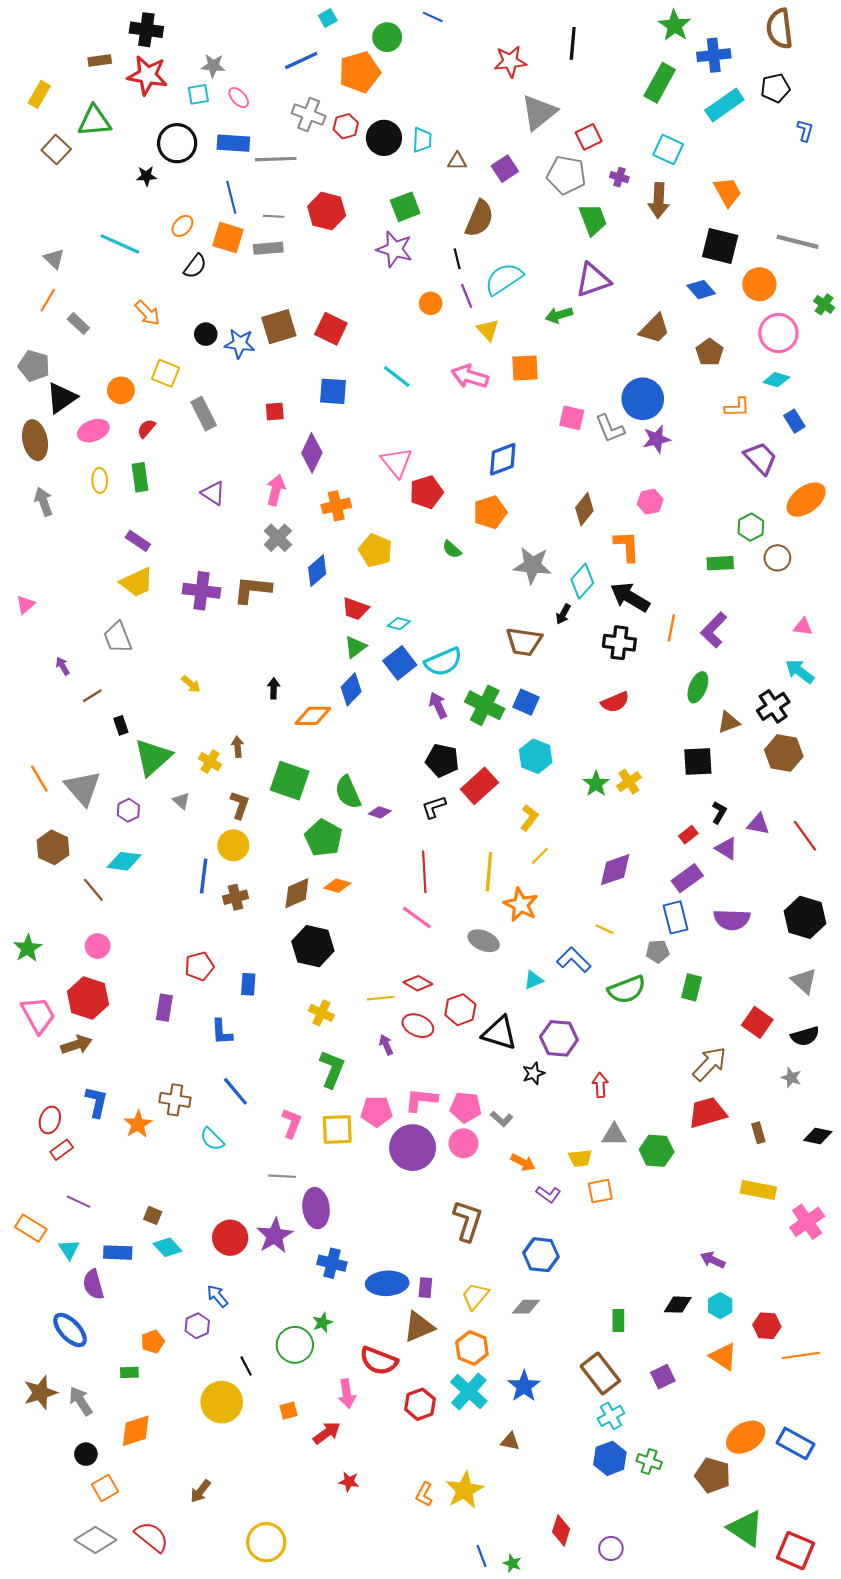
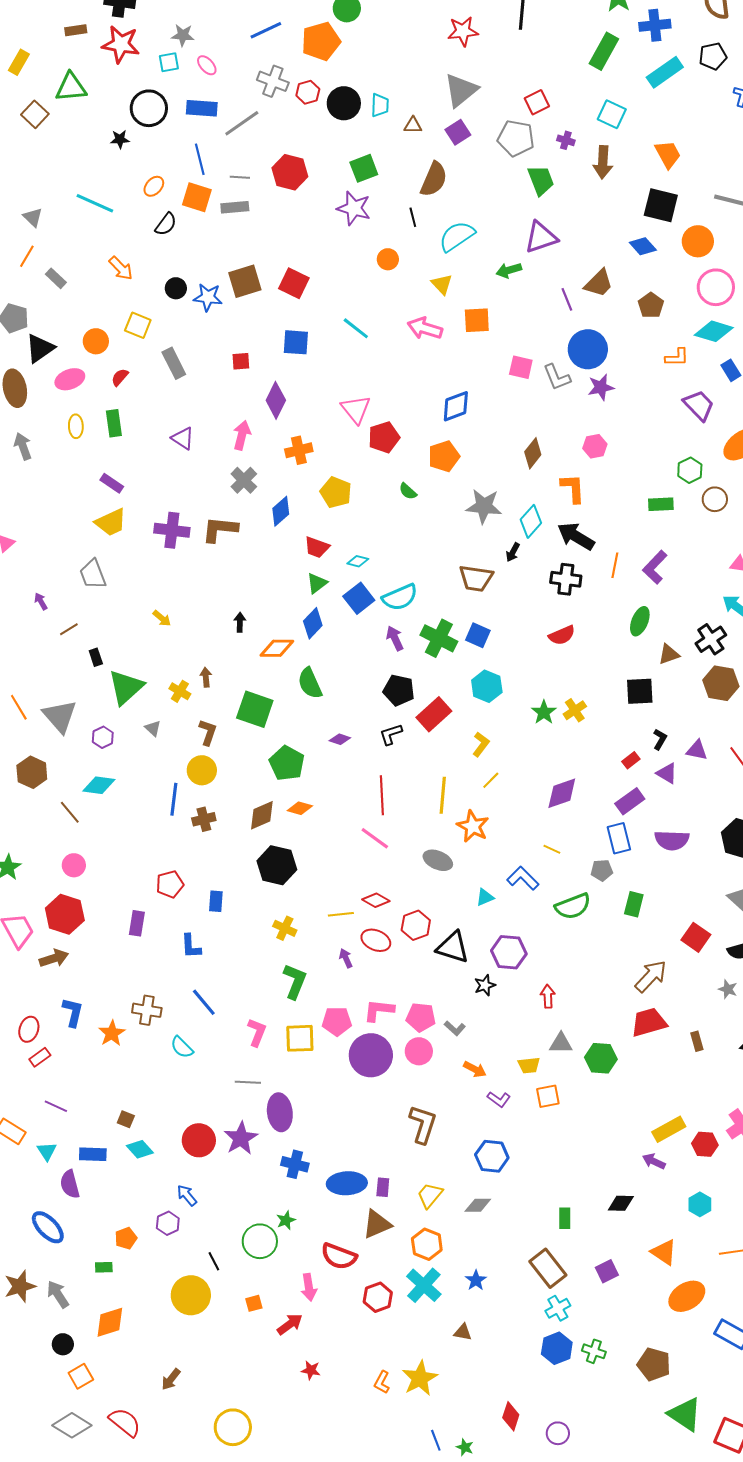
gray triangle: (539, 112) -> (461, 90), moved
gray line: (276, 159) -> (242, 123), turned -33
purple line: (467, 296) -> (567, 299), moved
cyan diamond: (776, 380) -> (714, 331), size x1.5
green semicircle: (348, 792) -> (310, 683), moved
yellow rectangle: (758, 1190) -> (669, 1129), moved, turned -40
cyan hexagon: (720, 1306) -> (700, 1204), moved
red hexagon: (767, 1326) -> (705, 1144), moved
blue star: (524, 1386) -> (476, 1280), size x0.7
orange ellipse: (746, 1437) -> (687, 1296), moved

